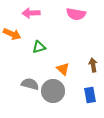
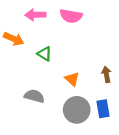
pink semicircle: (76, 14) -> (71, 16), moved
green triangle: (39, 47) -> (45, 54), turned 48
gray circle: (53, 91) -> (77, 110), moved

